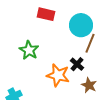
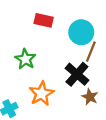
black cross: (77, 64) -> (77, 74), size x1.6
orange star: (58, 75) -> (41, 94), moved, turned 30

